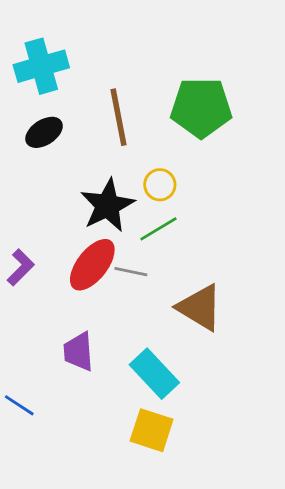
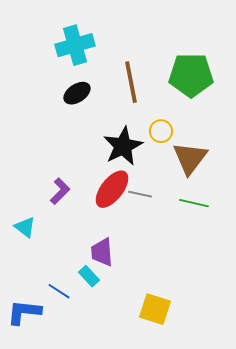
green line: (158, 229) -> (194, 203), moved, turned 44
brown triangle: (200, 307) -> (190, 158), moved, turned 36
cyan rectangle: (154, 374) -> (89, 276), moved, size x0.6

